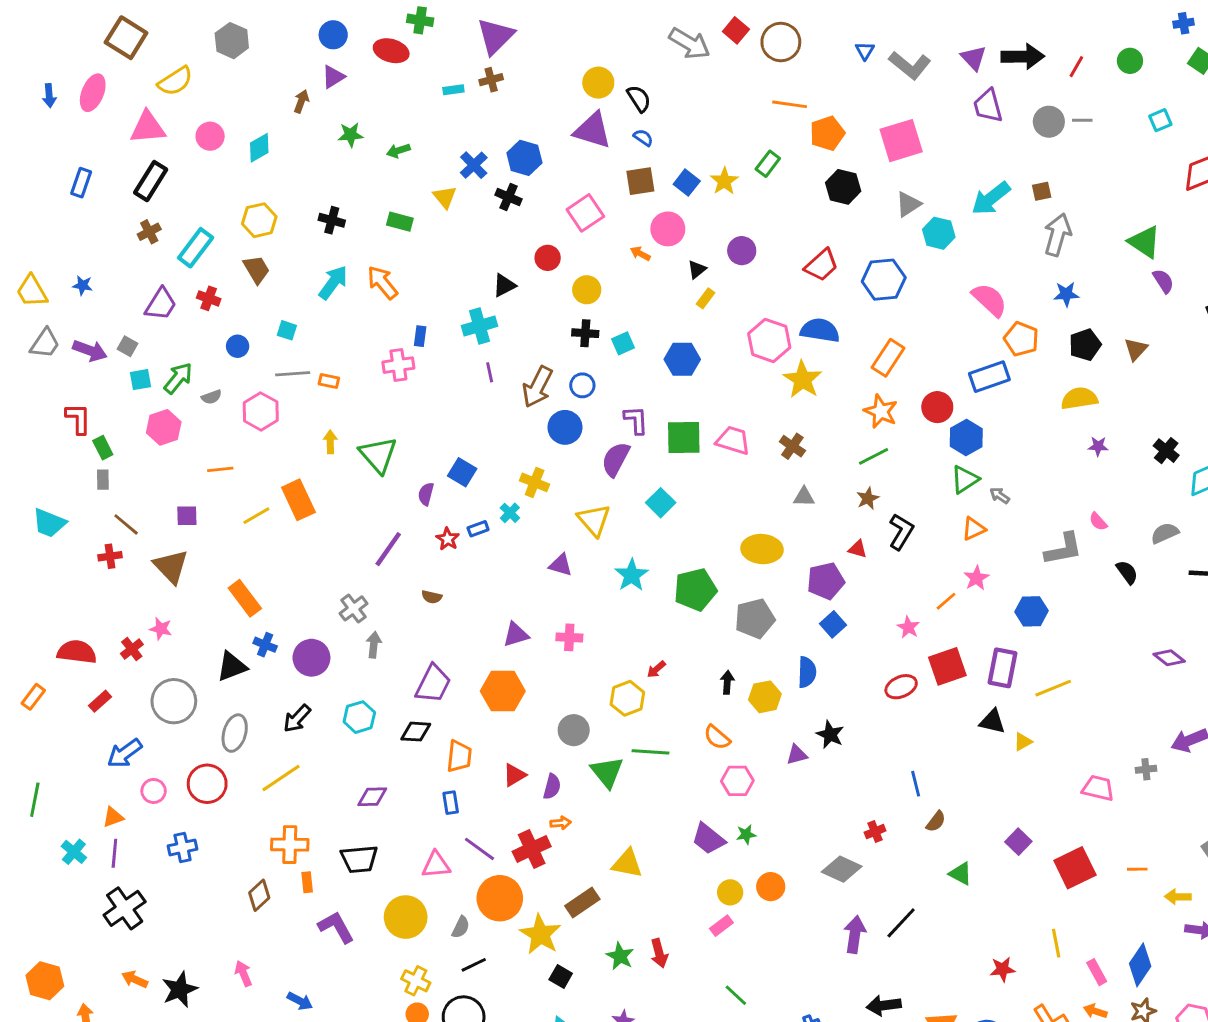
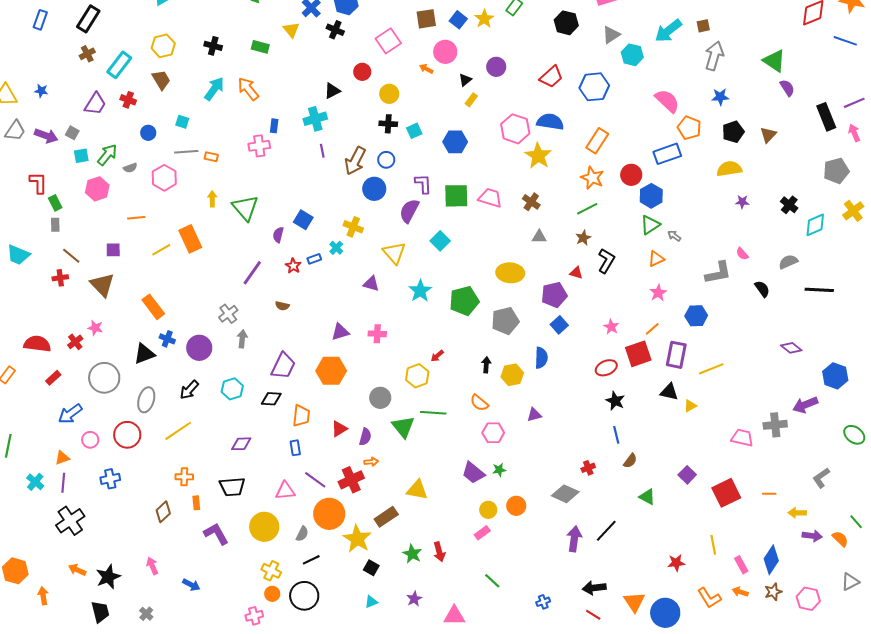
orange line: (946, 601) -> (652, 329), moved
black star: (830, 734) -> (615, 401), moved
gray cross: (1146, 769) -> (775, 425), size x1.6
orange cross: (290, 845) -> (184, 477), size x0.7

